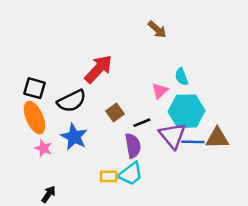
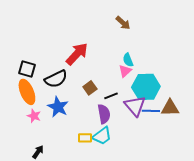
cyan semicircle: (181, 77) -> (128, 60), moved

